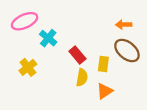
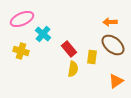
yellow cross: (28, 67) -> (21, 51), moved, turned -35
orange triangle: (104, 91) -> (116, 81), moved

